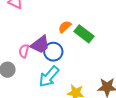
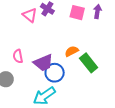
pink semicircle: (24, 51) -> (18, 56), moved, turned -40

